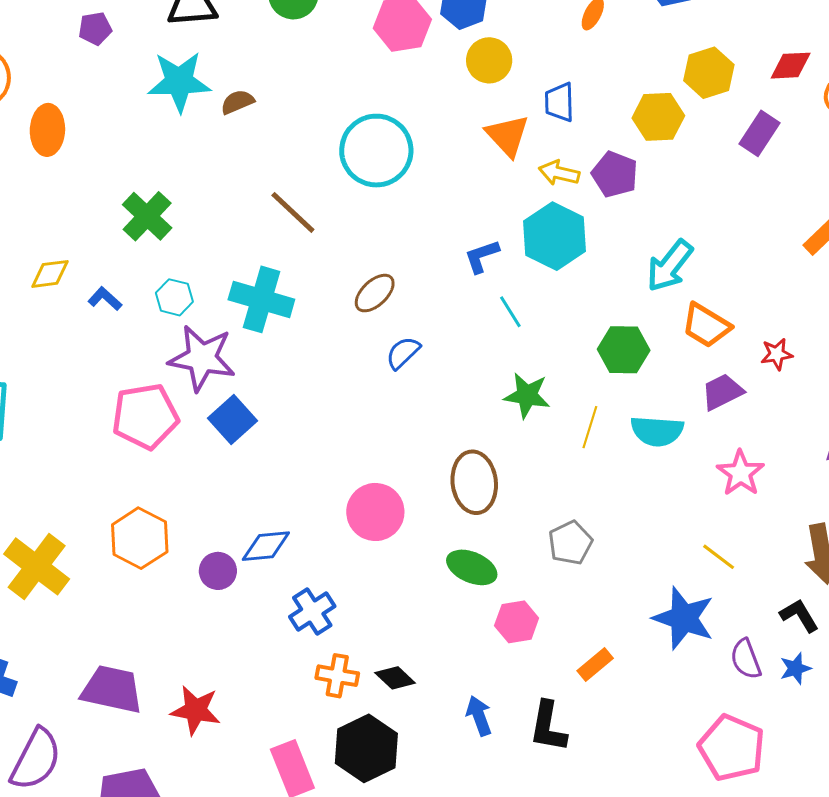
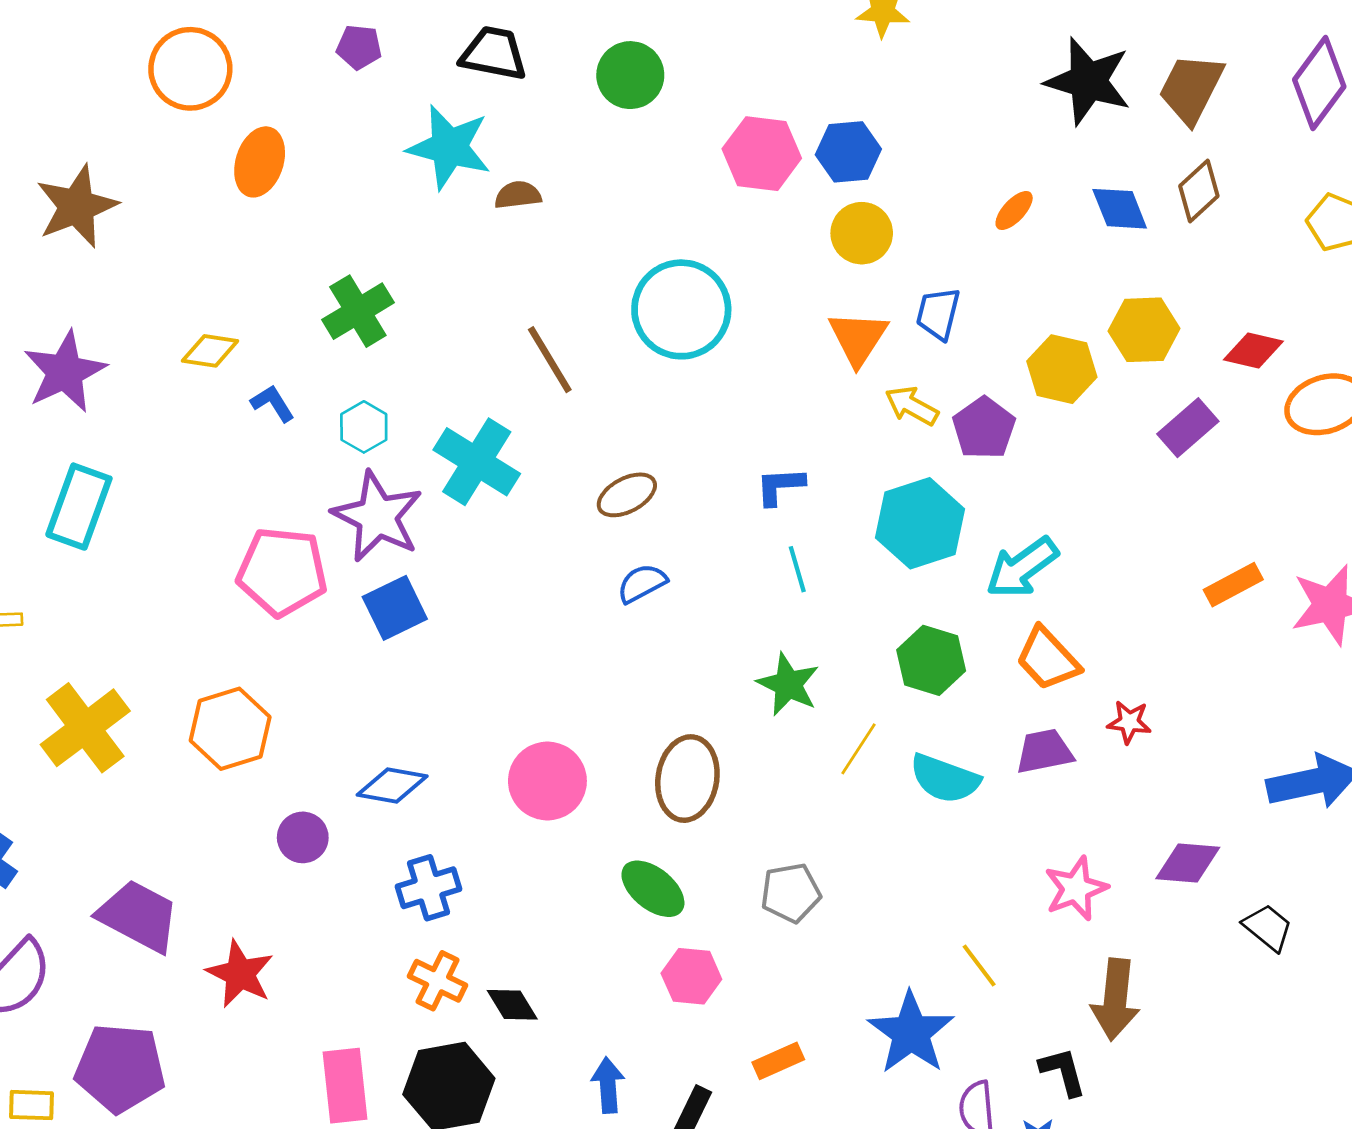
cyan hexagon: (555, 236) -> (920, 523), moved
pink star: (740, 473) -> (1076, 889), moved
purple circle: (218, 571) -> (303, 837), moved

